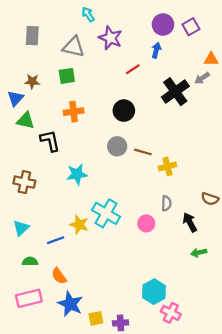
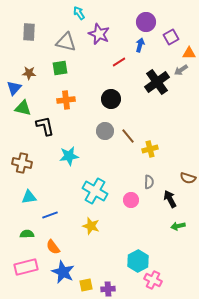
purple square: (191, 27) -> (171, 37), moved
brown line: (143, 152) -> (128, 136), turned 35
yellow star: (79, 225) -> (91, 226), moved
cyan triangle: (21, 228) -> (29, 197), moved, turned 35

